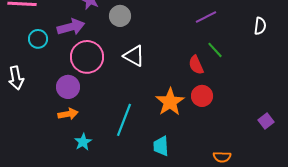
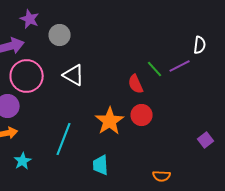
purple line: (206, 17) -> (180, 66), moved

